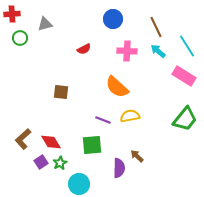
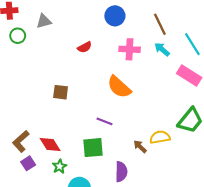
yellow semicircle: (130, 116) -> (160, 137), moved
brown arrow: (137, 156) -> (140, 147), moved
purple square: (41, 162) -> (28, 163), moved

